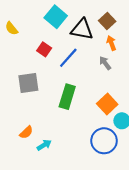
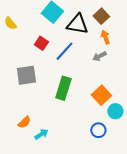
gray arrow: (105, 63) -> (99, 56), turned -80
blue circle: (104, 141) -> (98, 130), size x0.6

